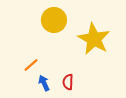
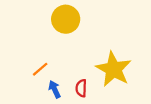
yellow star: (94, 39) -> (113, 69), moved

